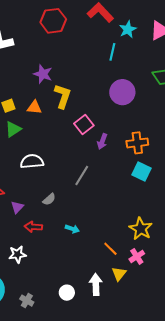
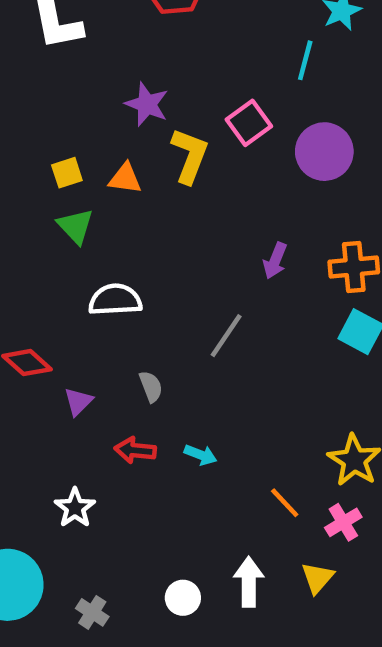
pink square: (84, 124) -> (249, 123), moved
green triangle: (13, 129) -> (75, 226), turned -42
gray semicircle: (49, 199) -> (151, 387), turned -72
red arrow: (33, 227) -> (135, 450), moved
white star: (17, 254) -> (75, 508), turned -30
yellow triangle: (119, 274) -> (317, 578), moved

